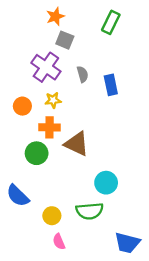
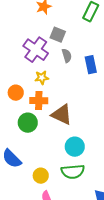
gray square: (65, 40) -> (58, 35), moved
orange circle: (22, 106) -> (16, 93), moved
cyan circle: (106, 183) -> (75, 147), moved

